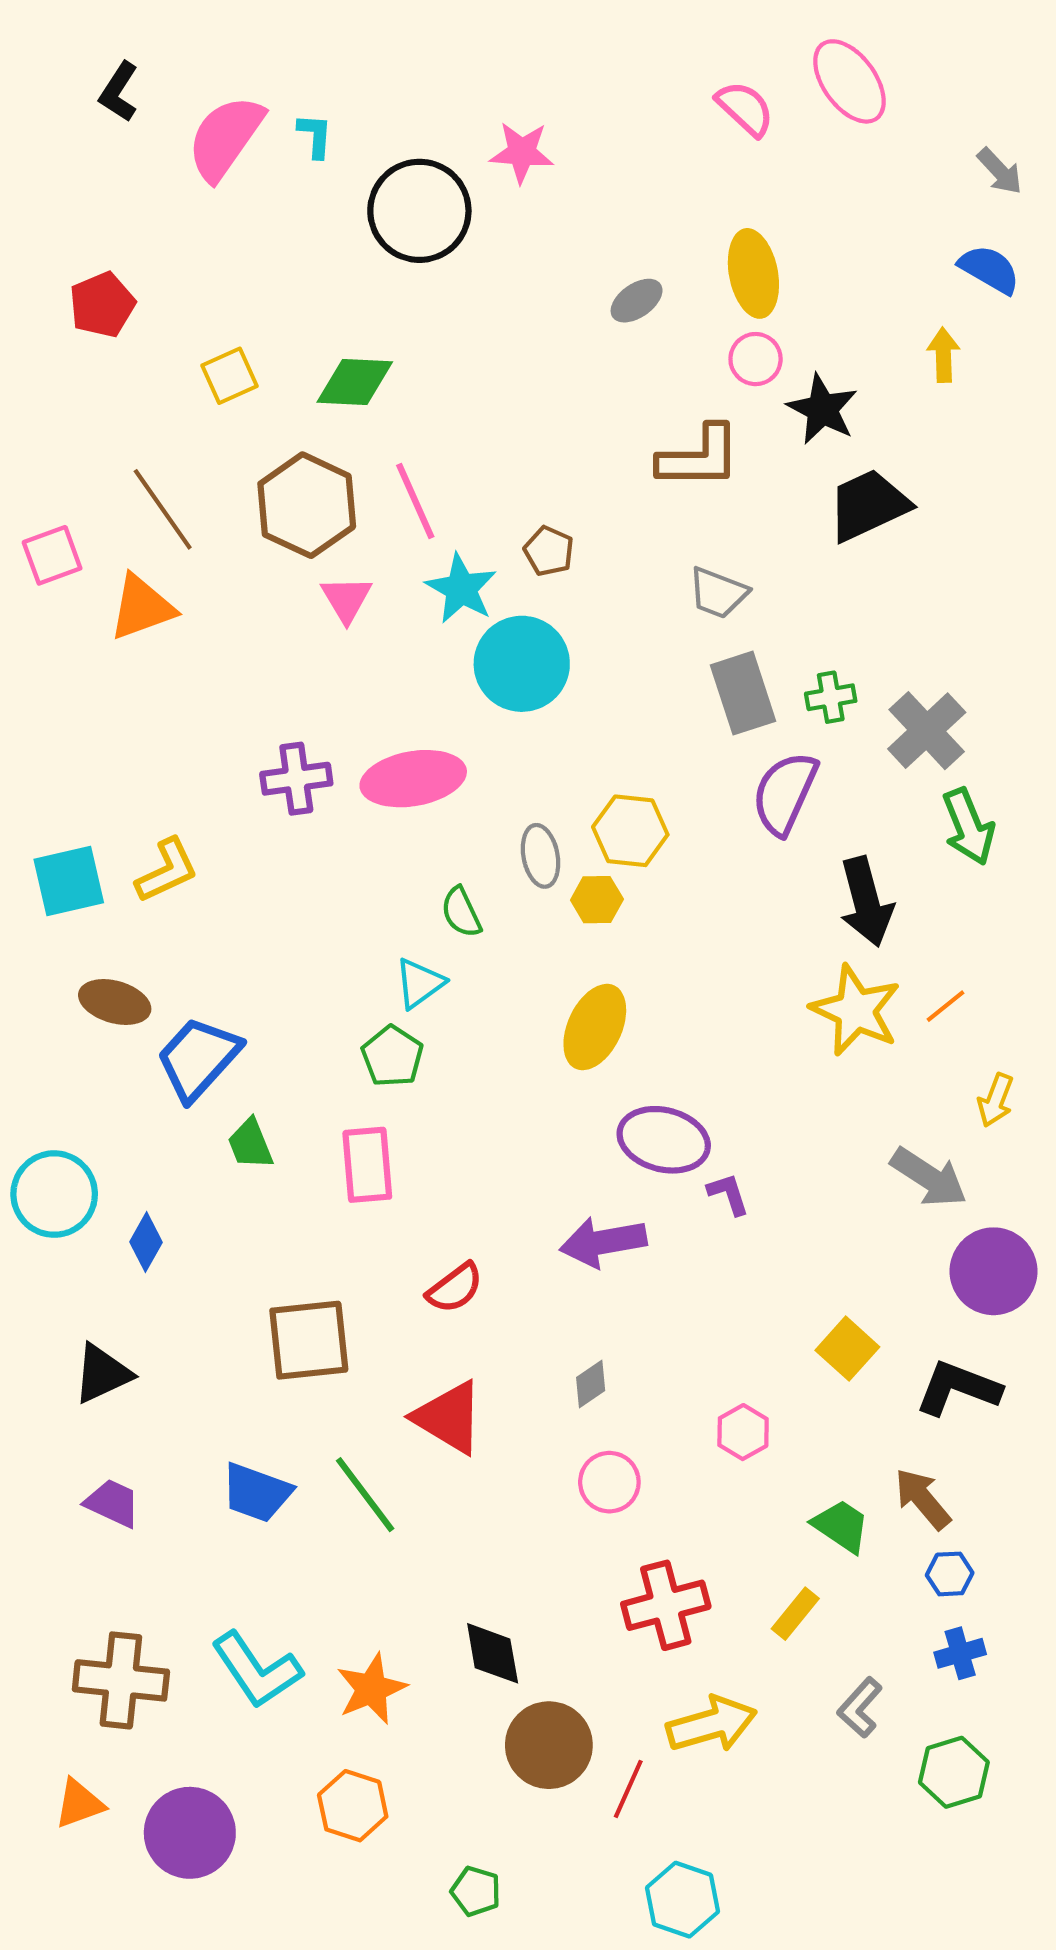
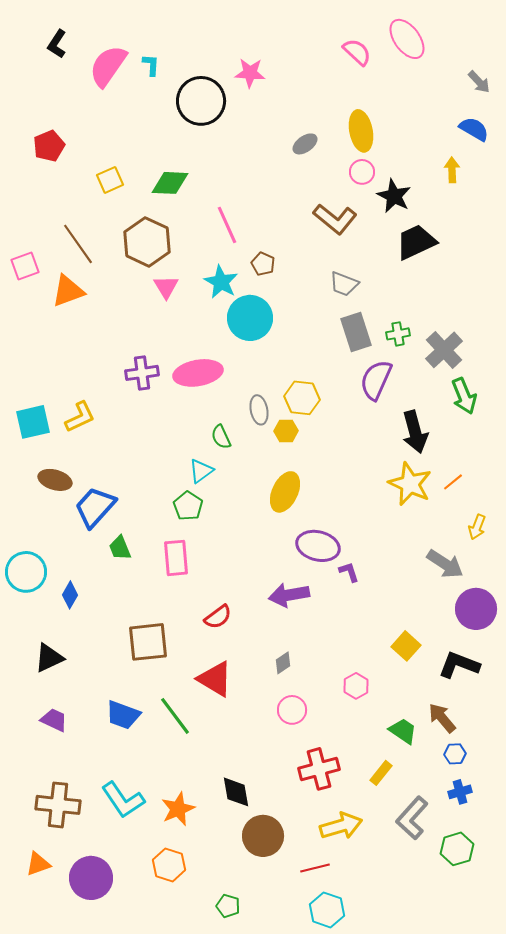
brown L-shape: (699, 457) -> (335, 219), turned 39
pink line: (415, 501) -> (227, 225), moved
gray L-shape: (860, 1708) -> (412, 818), size x1.5
red line: (628, 1789) -> (315, 868), moved, turned 52

